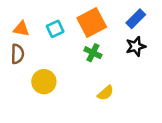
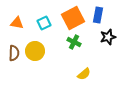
blue rectangle: (136, 19) -> (98, 15), moved, turned -35
brown semicircle: (17, 54) -> (14, 53), moved
yellow circle: (44, 82) -> (35, 51), moved

